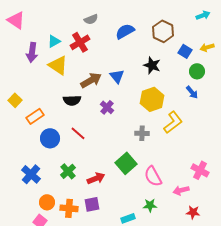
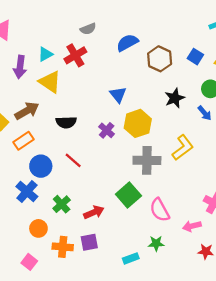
brown hexagon: (163, 31) -> (160, 59), moved
blue square: (185, 51) -> (195, 57), moved
black star: (152, 65) -> (175, 98), moved, turned 30
brown arrow: (91, 80) -> (27, 111), moved
yellow hexagon: (152, 99) -> (138, 123), moved
gray cross: (142, 133) -> (147, 160), size x1.6
blue cross: (31, 174) -> (27, 192), moved
orange circle: (47, 202) -> (38, 228), moved

